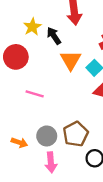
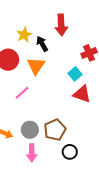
orange triangle: (71, 60) -> (36, 66), moved
pink line: (35, 94) -> (22, 93), turned -63

